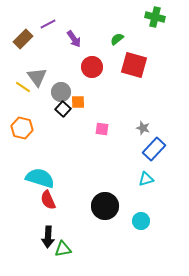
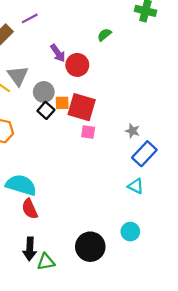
purple arrow: (74, 39) -> (58, 53), moved
red square: (134, 65) -> (82, 107), moved
cyan triangle: (146, 179) -> (136, 186), turned 42
black circle: (105, 206) -> (90, 247), moved

